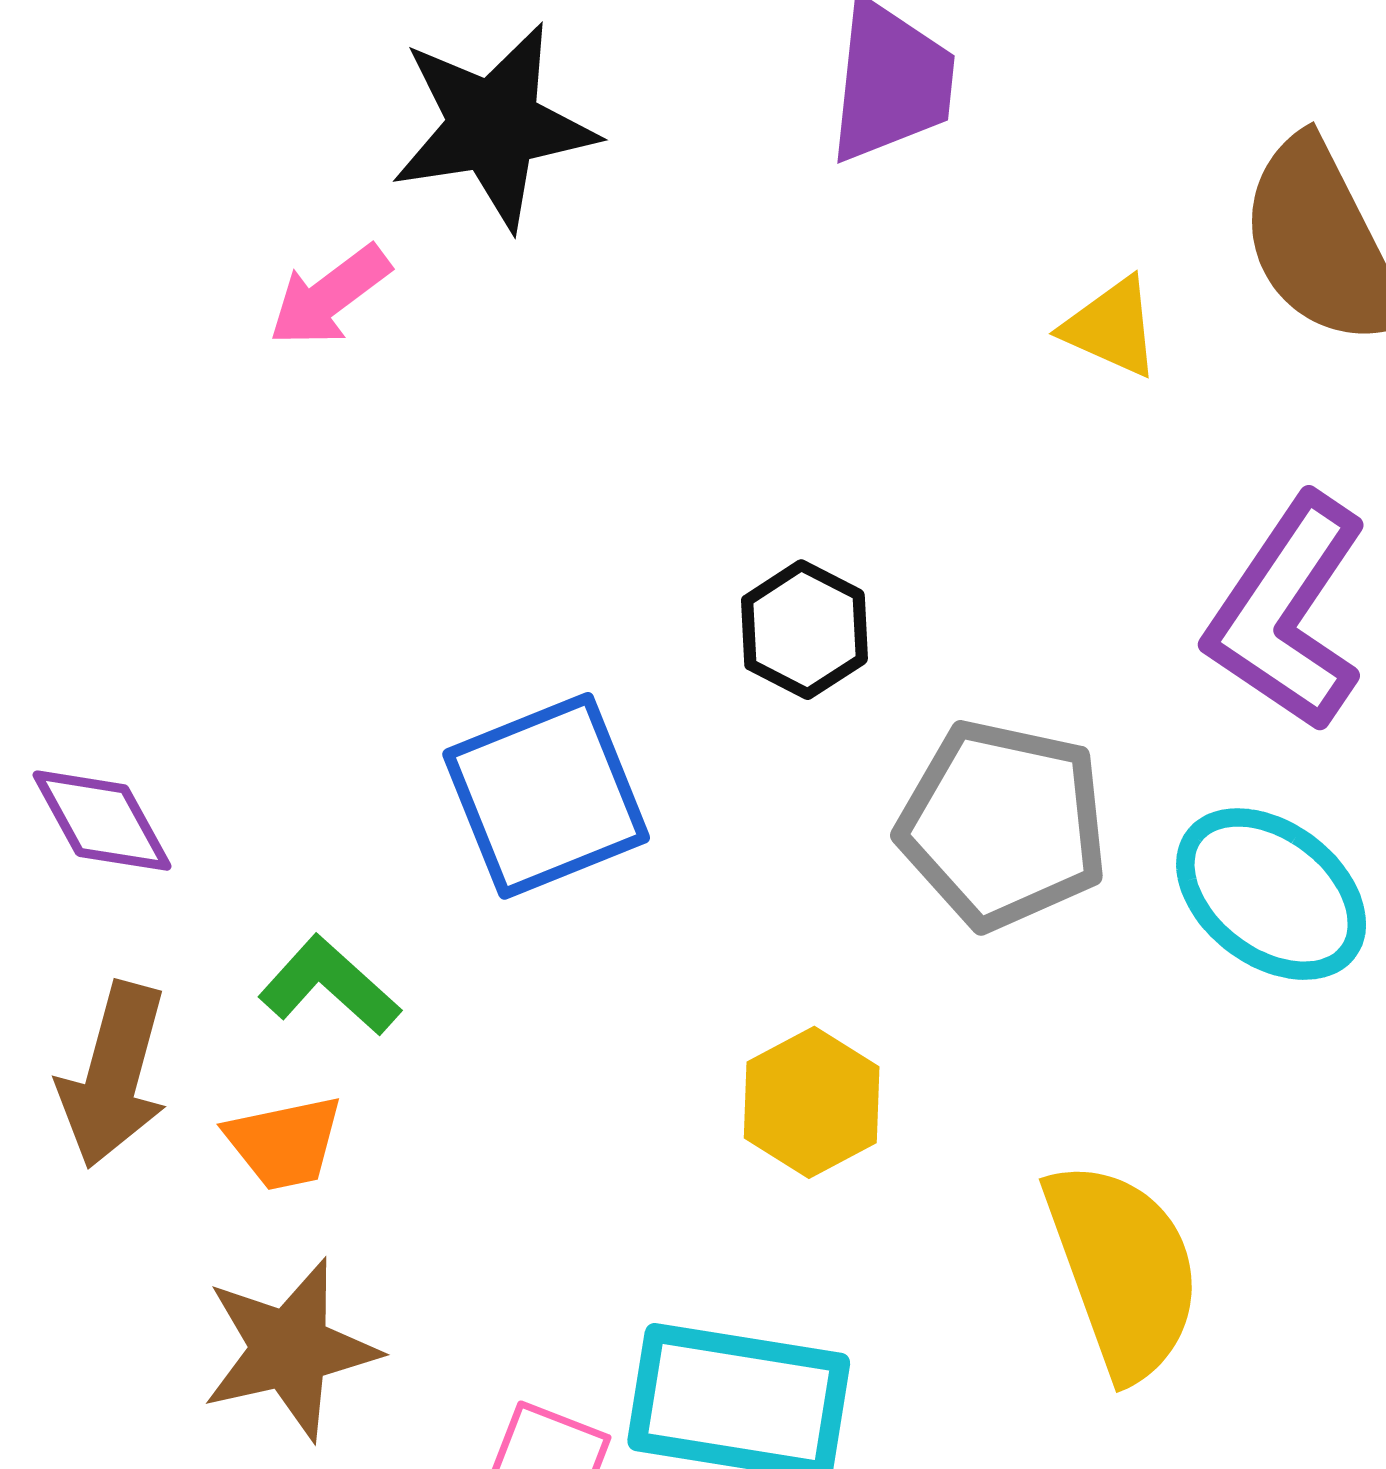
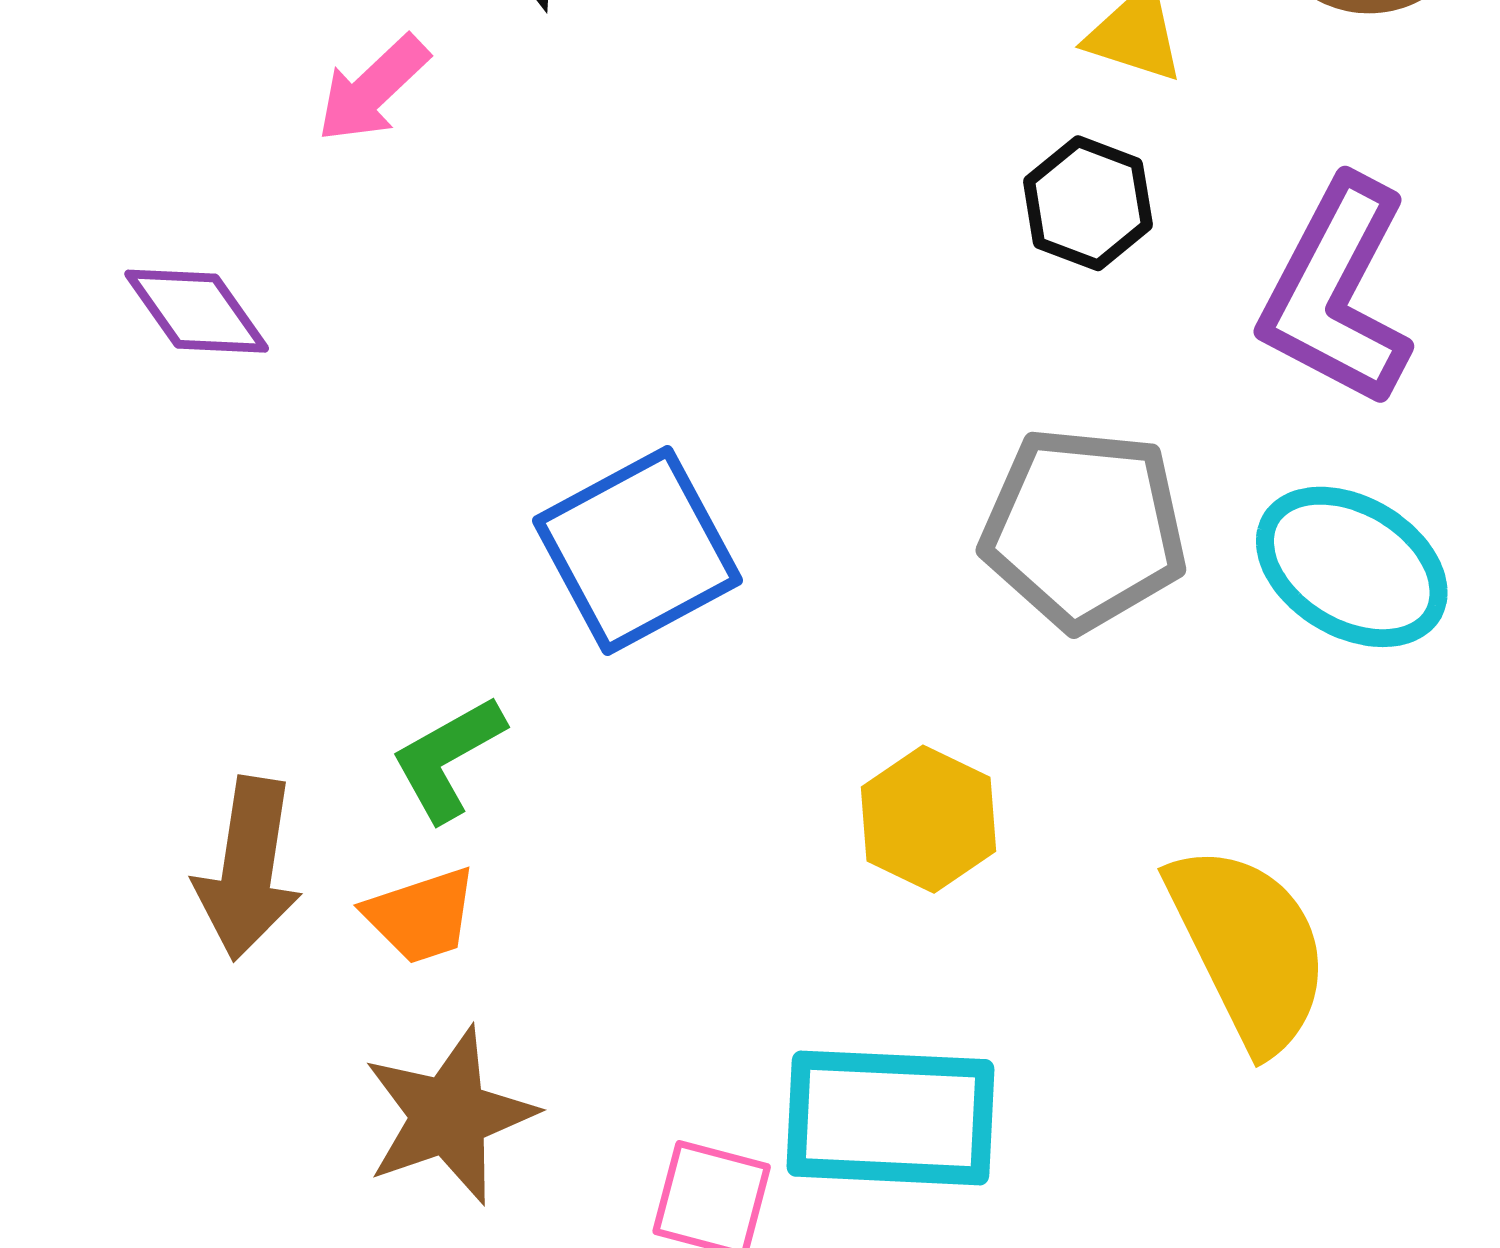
black hexagon: (804, 630) -> (1088, 203), moved
purple diamond: (102, 821) -> (197, 311), moved
green L-shape: (329, 986) -> (448, 758), turned -65

